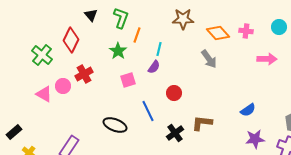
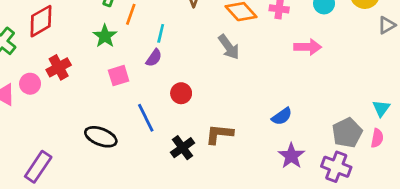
red diamond: (71, 40) -> (41, 21), turned 35
purple star: (255, 139) -> (291, 156), turned -30

